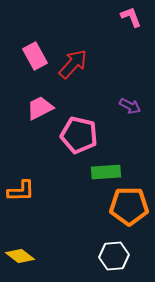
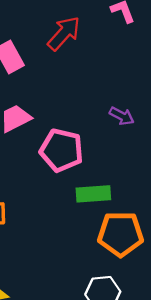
red arrow: (73, 64) -> (64, 33), moved

